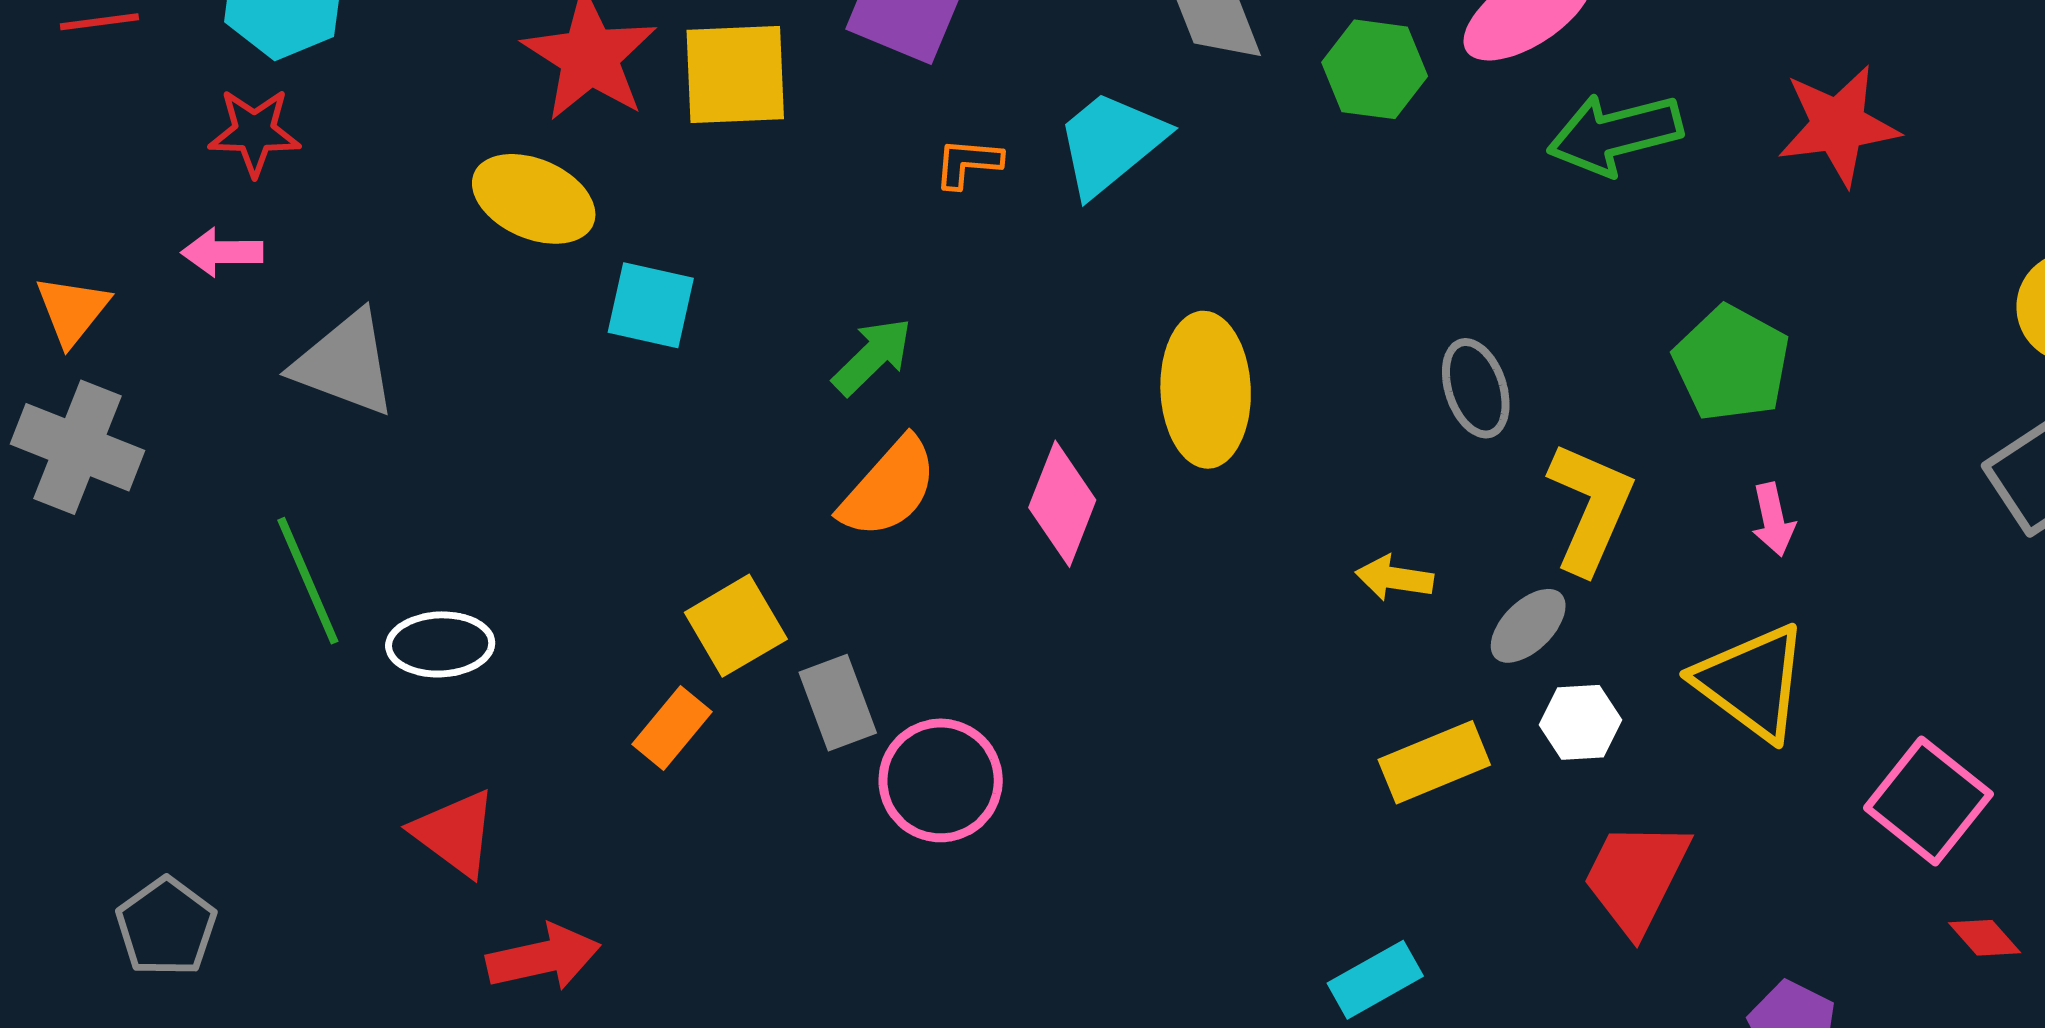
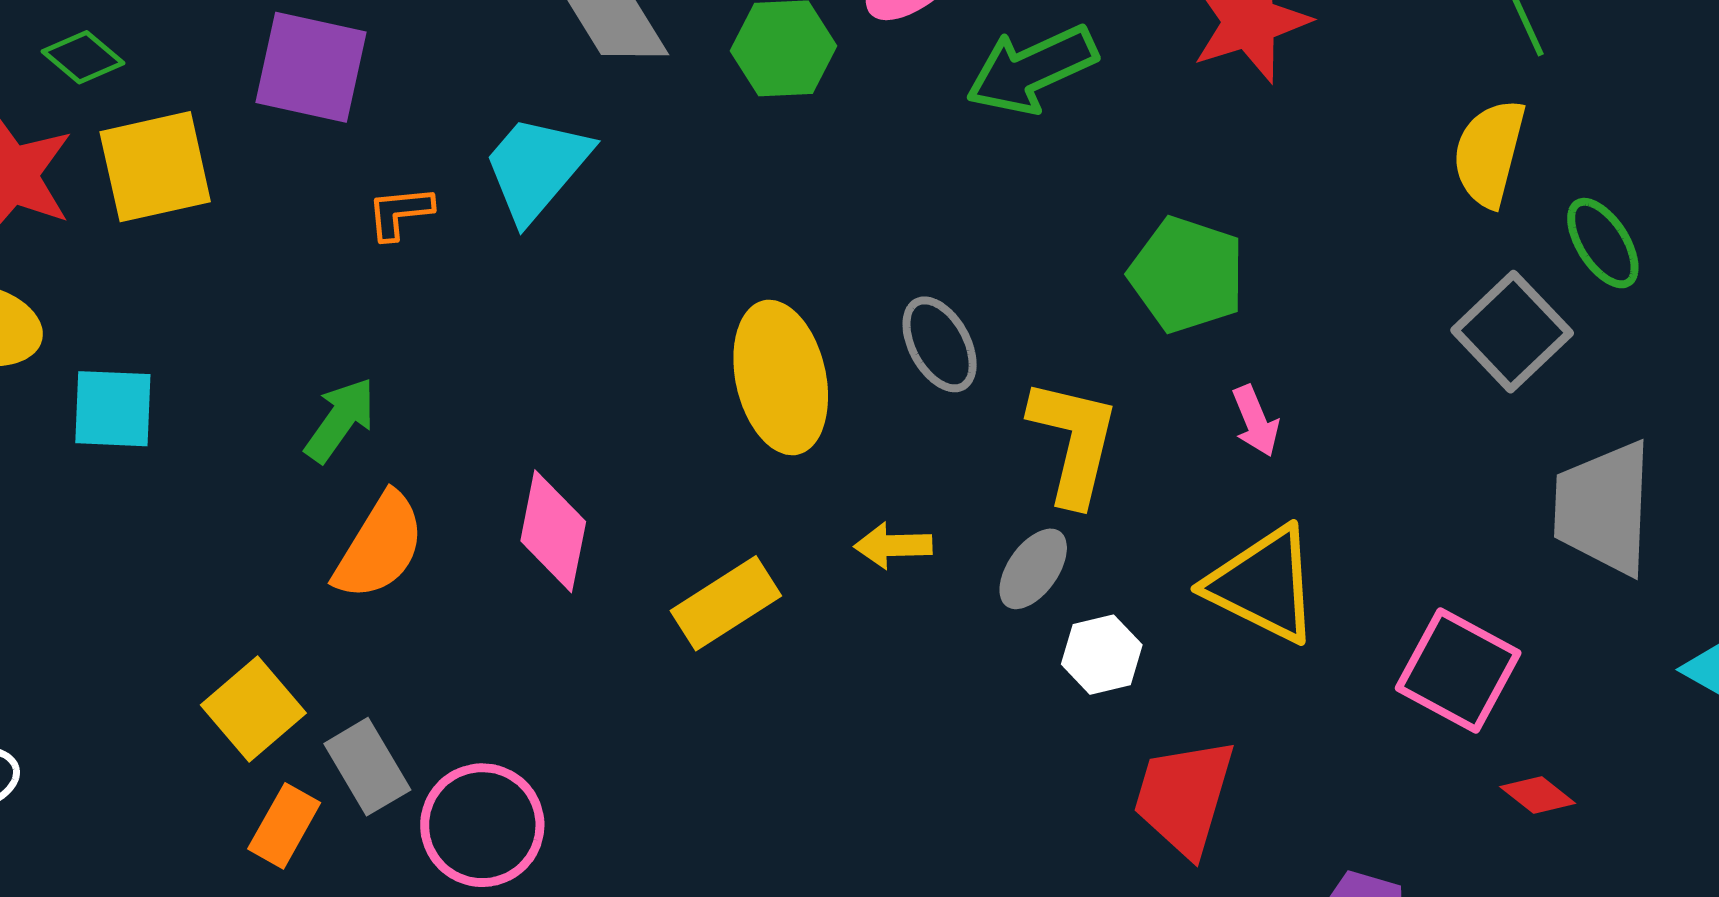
yellow ellipse: (1206, 390) -> (781, 378), moved
orange rectangle: (672, 728) -> (284, 826), moved
yellow rectangle: (1434, 762) -> (726, 603), moved

